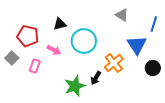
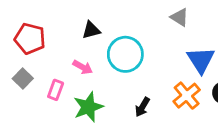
red pentagon: (28, 36) -> (30, 39), moved
orange cross: (114, 63) -> (187, 96), moved
green star: (75, 86) -> (88, 107), moved

